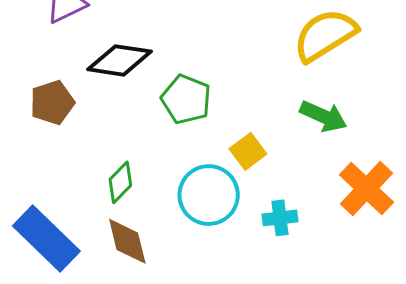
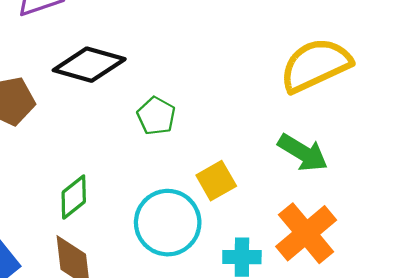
green pentagon: (186, 99) -> (156, 116), size x0.7
orange cross: (367, 189) -> (306, 233), moved

